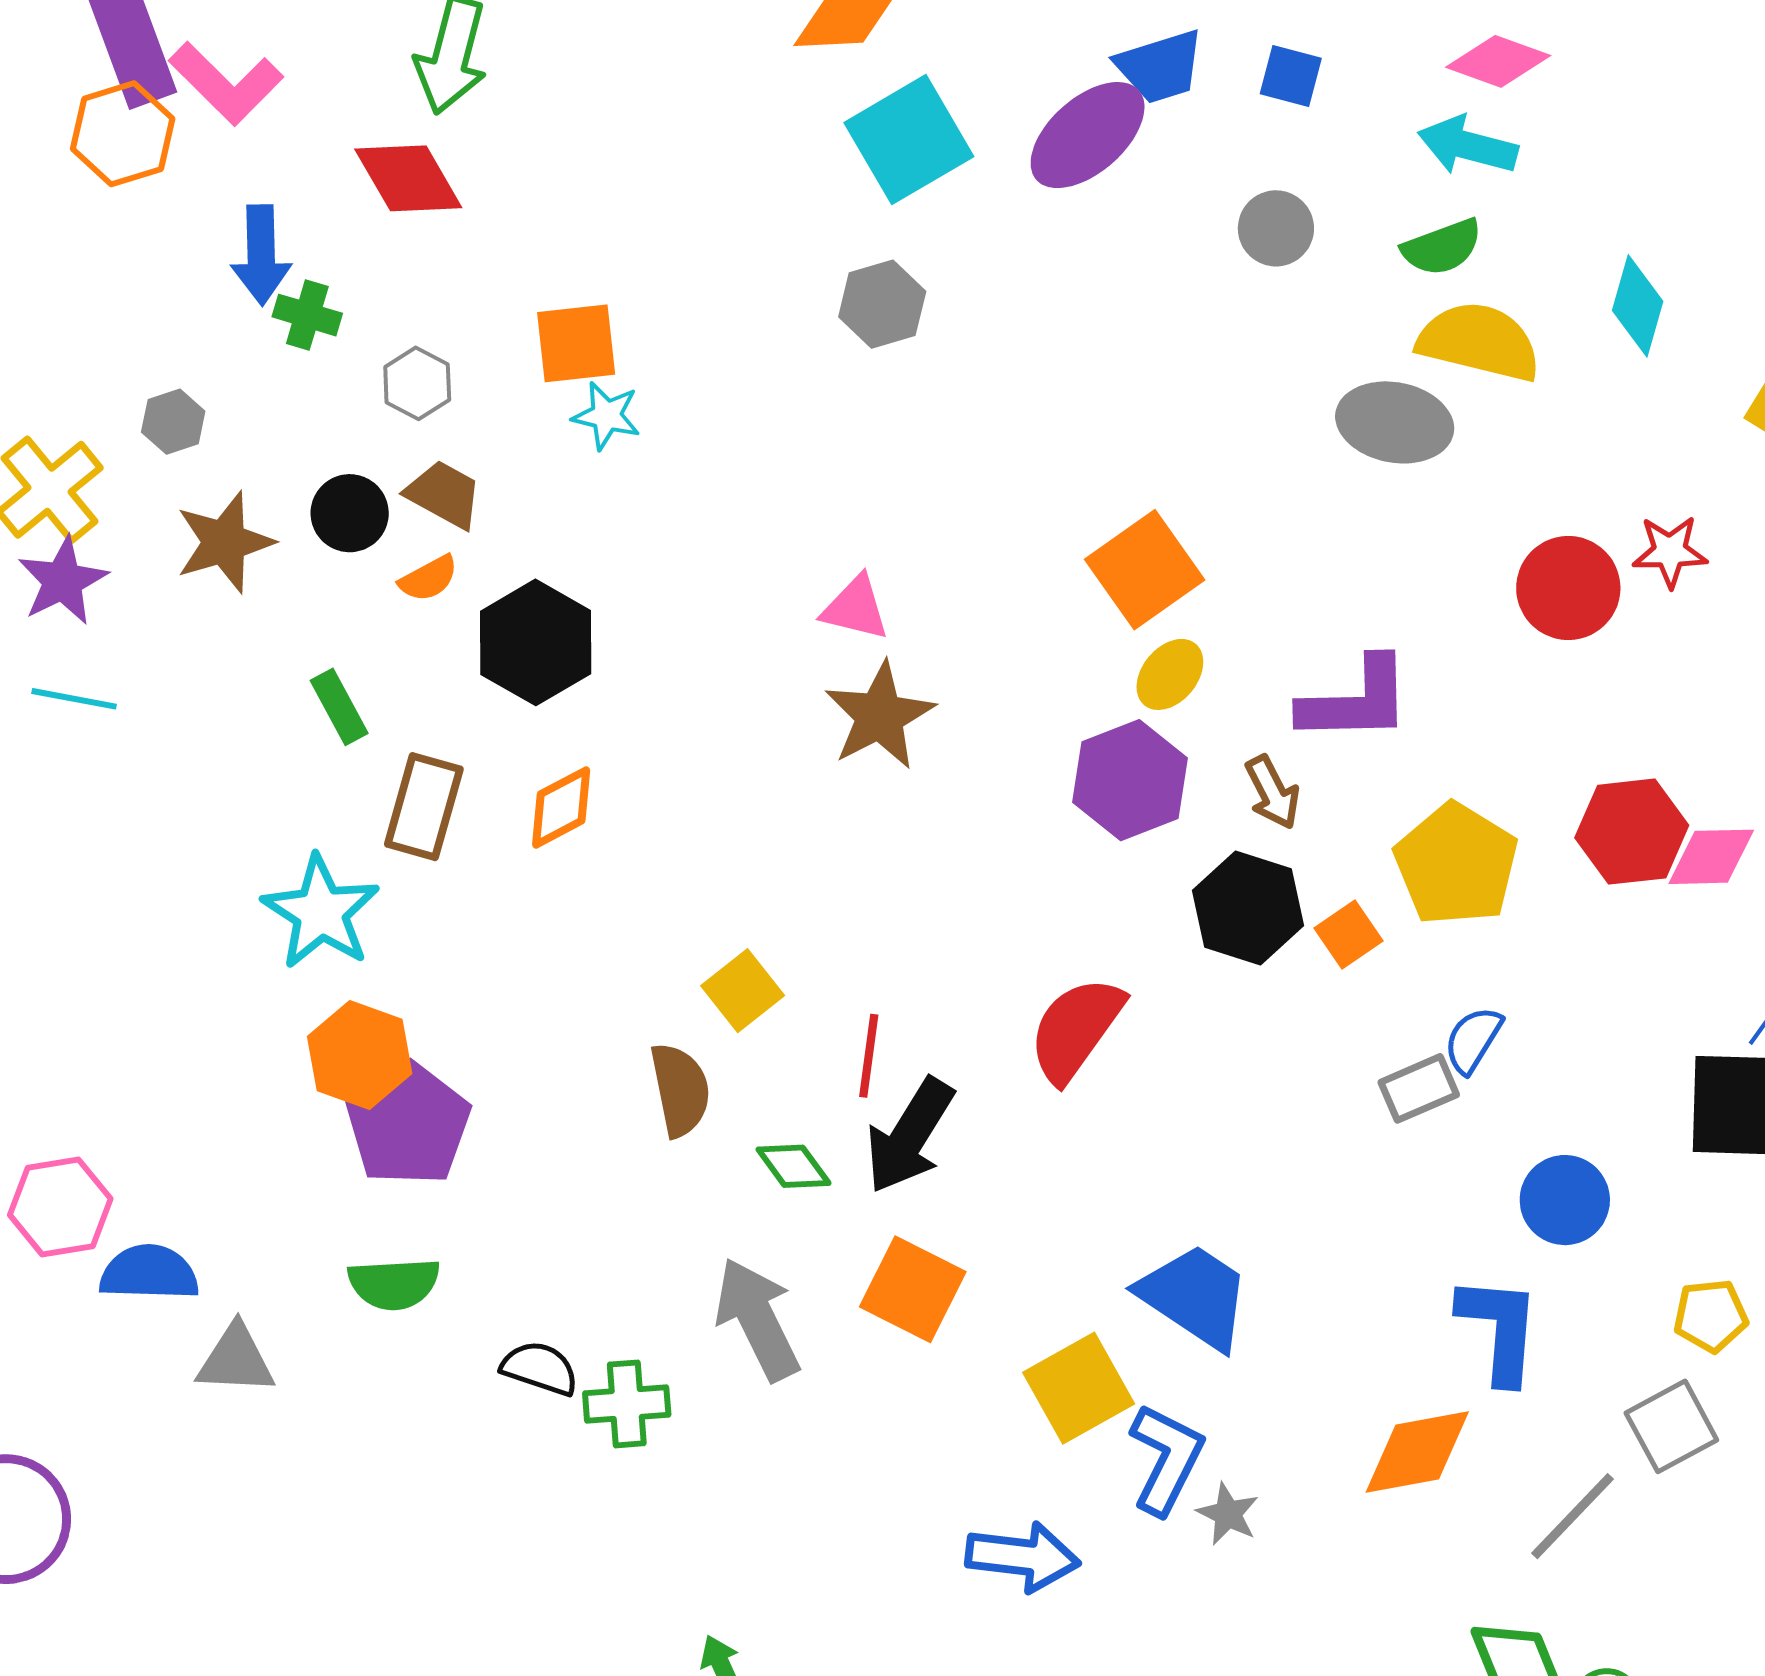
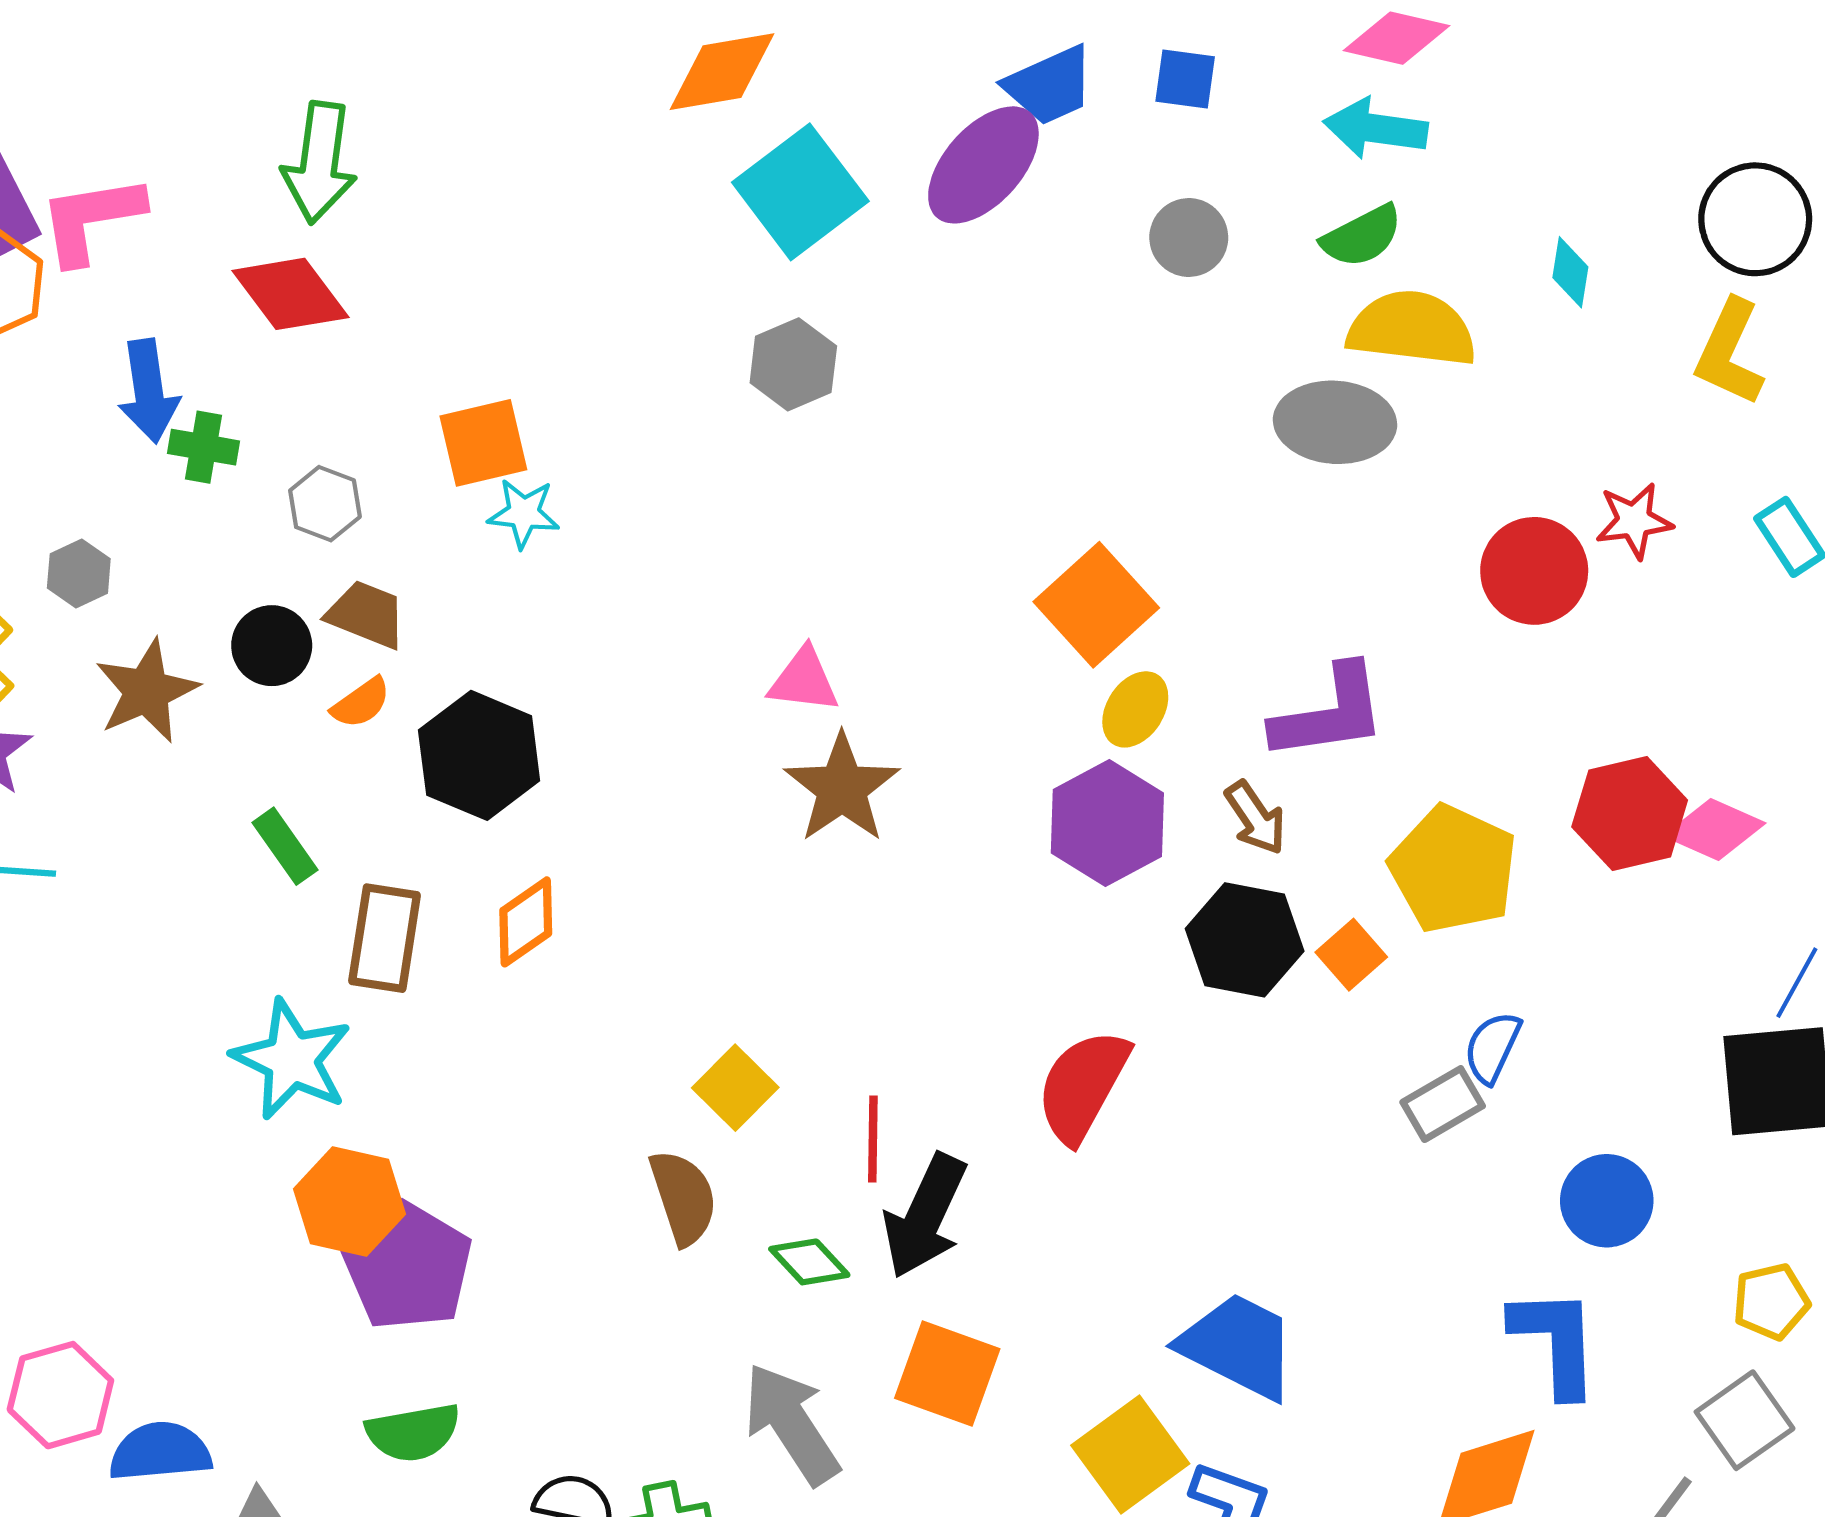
pink L-shape: (226, 83) -> (91, 219), turned 133
cyan diamond: (1638, 306) -> (1570, 272), size x0.7
pink diamond: (1711, 857) -> (1715, 830), turned 32

